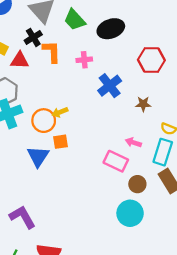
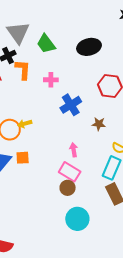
black ellipse: (111, 29) -> (89, 47), moved
orange square: (60, 142) -> (23, 158), moved
pink arrow: (133, 142) -> (74, 150), moved, turned 56
brown circle: (137, 184) -> (68, 188), moved

